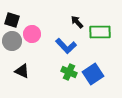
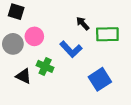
black square: (12, 20) -> (16, 12), moved
green cross: (69, 72) -> (45, 66), moved

